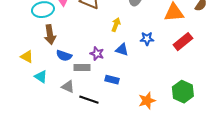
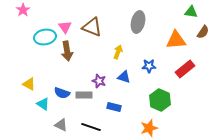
brown arrow: (50, 35) -> (67, 51), moved
blue semicircle: (64, 56) -> (62, 93), moved
gray triangle: (68, 87) -> (61, 125), moved
green hexagon: (183, 92) -> (160, 100), moved

